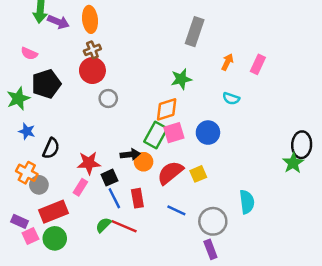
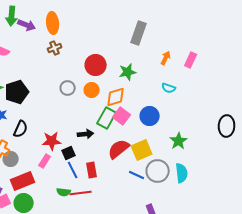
red circle: (92, 71) -> (96, 65), moved
black pentagon: (46, 84) -> (17, 92), moved
pink square: (174, 133) -> (122, 116), turned -36
orange circle: (144, 162) -> (92, 90), moved
green star: (293, 163) -> (179, 141), moved
yellow square: (198, 174) -> (142, 150), size x1.5
blue line: (176, 210) -> (137, 175), moved
gray circle: (213, 221) -> (158, 171), moved
green semicircle: (103, 225) -> (64, 192), turned -128
red line: (124, 226) -> (81, 193), turned -30

